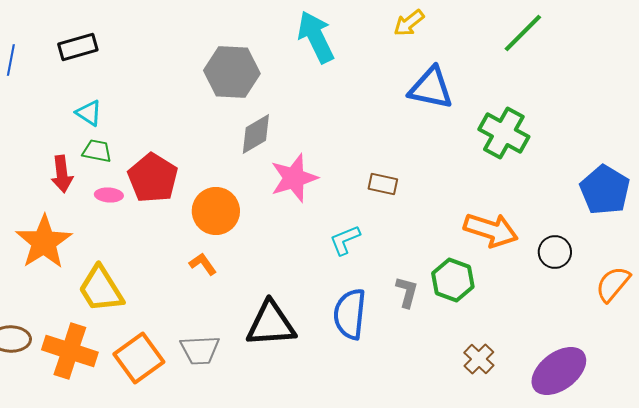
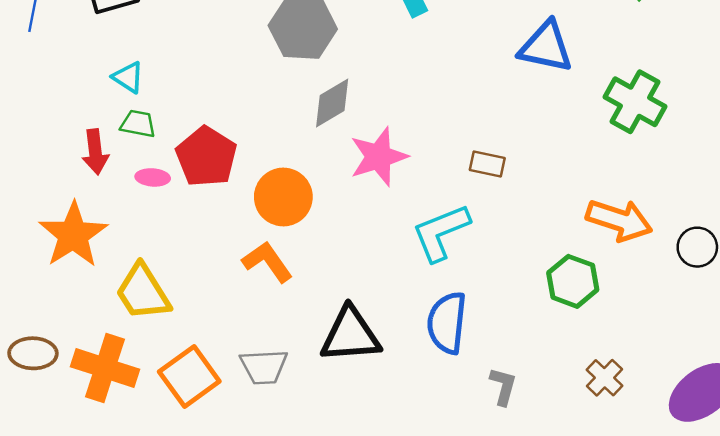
cyan L-shape: (345, 240) -> (441, 232), size x1.6
orange L-shape: (203, 264) -> (267, 262), size x1.5
gray L-shape: (407, 292) -> (503, 386), moved

